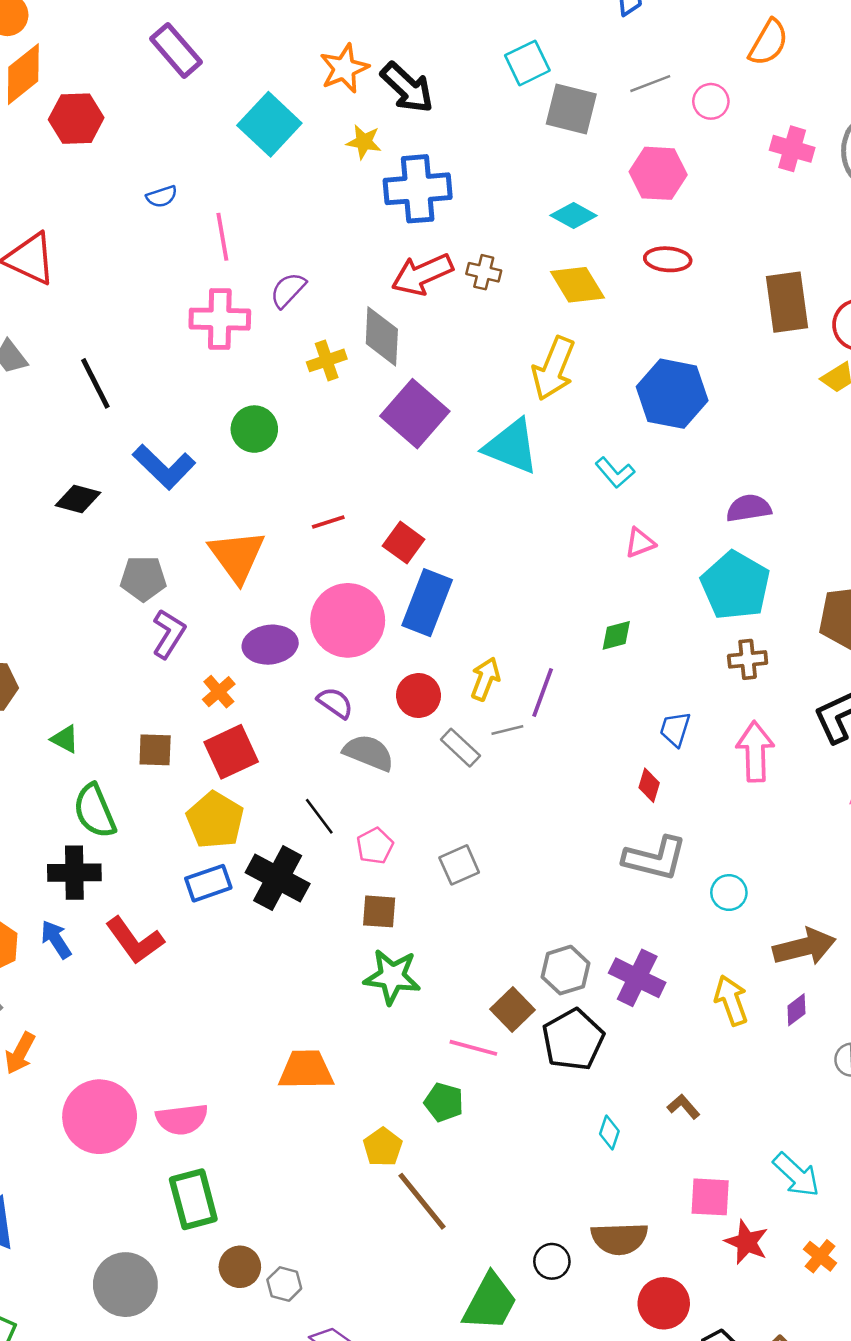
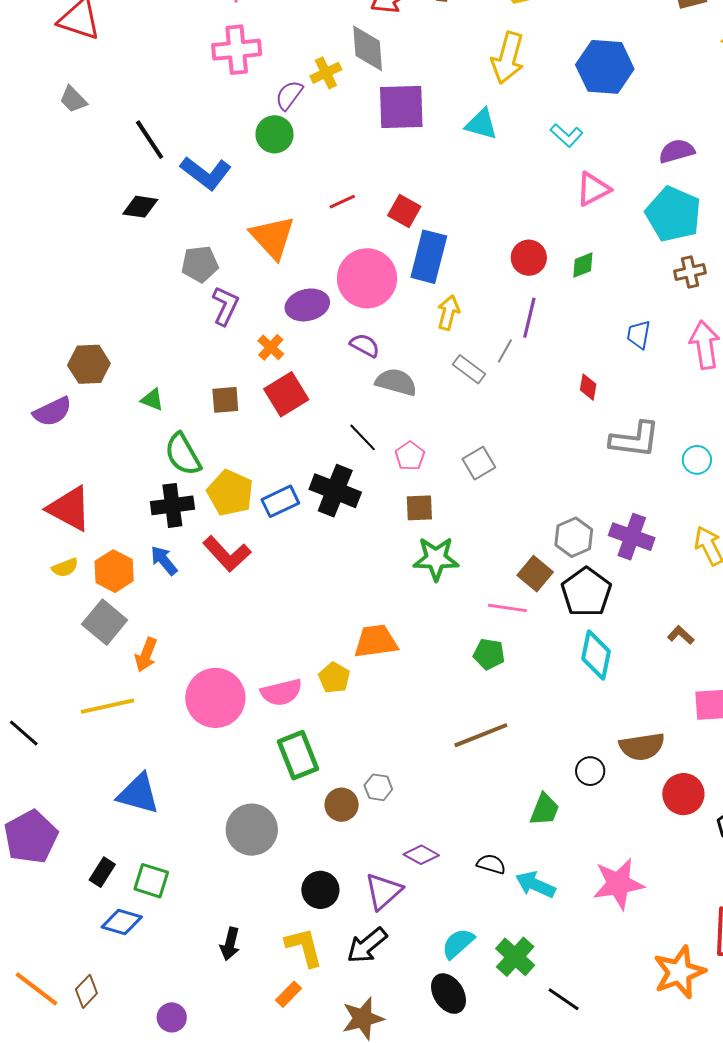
purple semicircle: (288, 290) -> (289, 95), moved
black line: (95, 383) -> (150, 140), moved
purple square: (415, 414) -> (401, 107), turned -36
cyan triangle: (511, 447) -> (481, 124), size x0.7
pink triangle: (640, 543) -> (593, 189), size x1.4
yellow arrow: (485, 679) -> (448, 313), moved
red circle: (418, 695) -> (529, 258), moved
gray line: (507, 730) -> (505, 351), turned -40
red diamond: (649, 785) -> (588, 387), moved
yellow pentagon: (215, 820) -> (230, 493), moved
cyan diamond: (609, 1132) -> (596, 655), moved, size x1.8
yellow pentagon: (383, 1147) -> (334, 678), moved
brown line: (422, 1201) -> (481, 735), turned -66
gray hexagon: (284, 1284) -> (378, 787), moved
green trapezoid: (490, 1302) -> (545, 810), size x0.7

